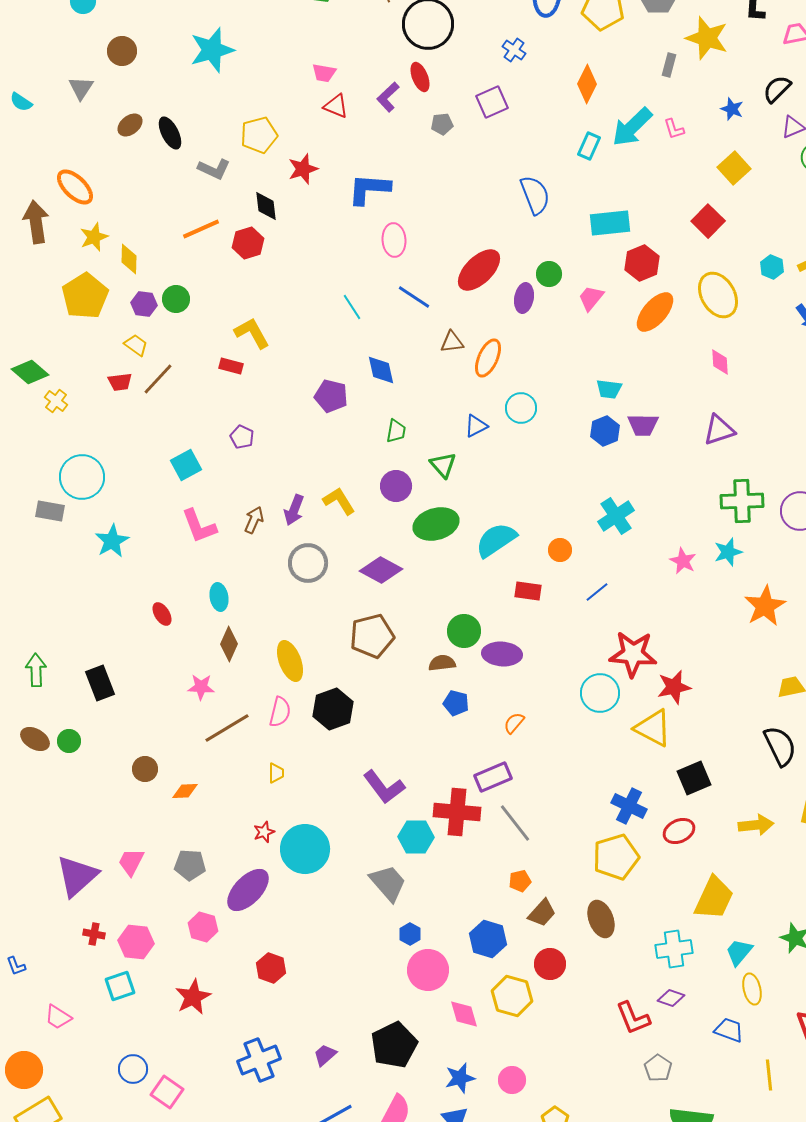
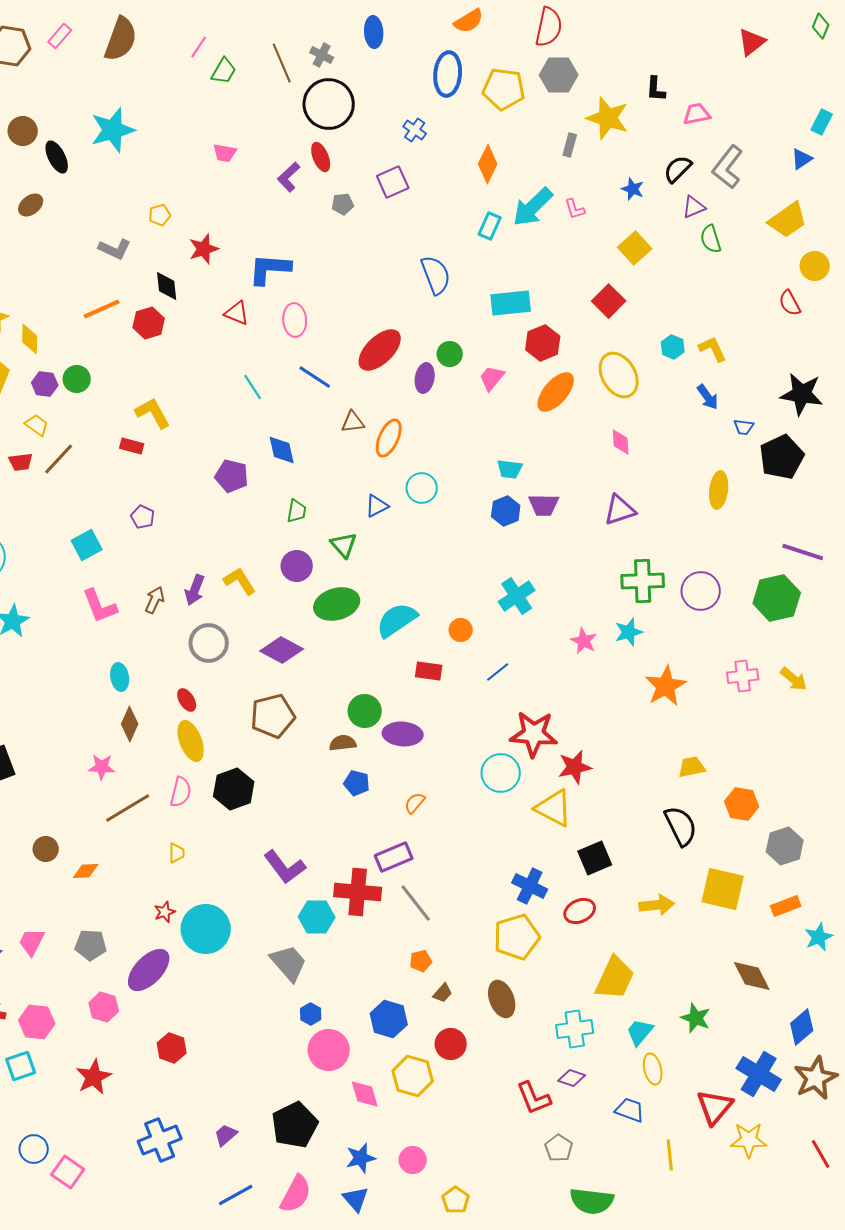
red triangle: (336, 106) -> (237, 313), moved
black ellipse: (170, 133) -> (57, 157), moved
yellow pentagon: (259, 135) -> (160, 215), size x0.6
red ellipse: (162, 614) -> (187, 700), moved
brown trapezoid: (542, 913) -> (443, 993), size x0.7

